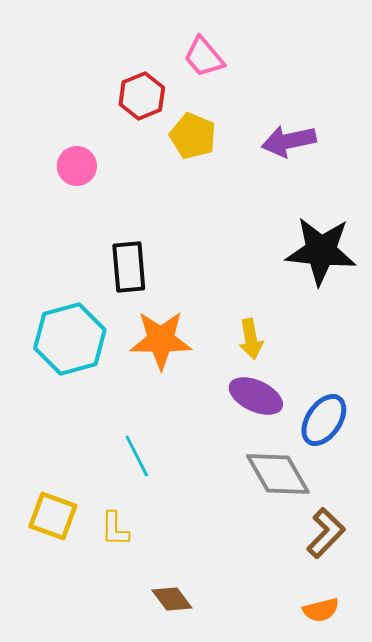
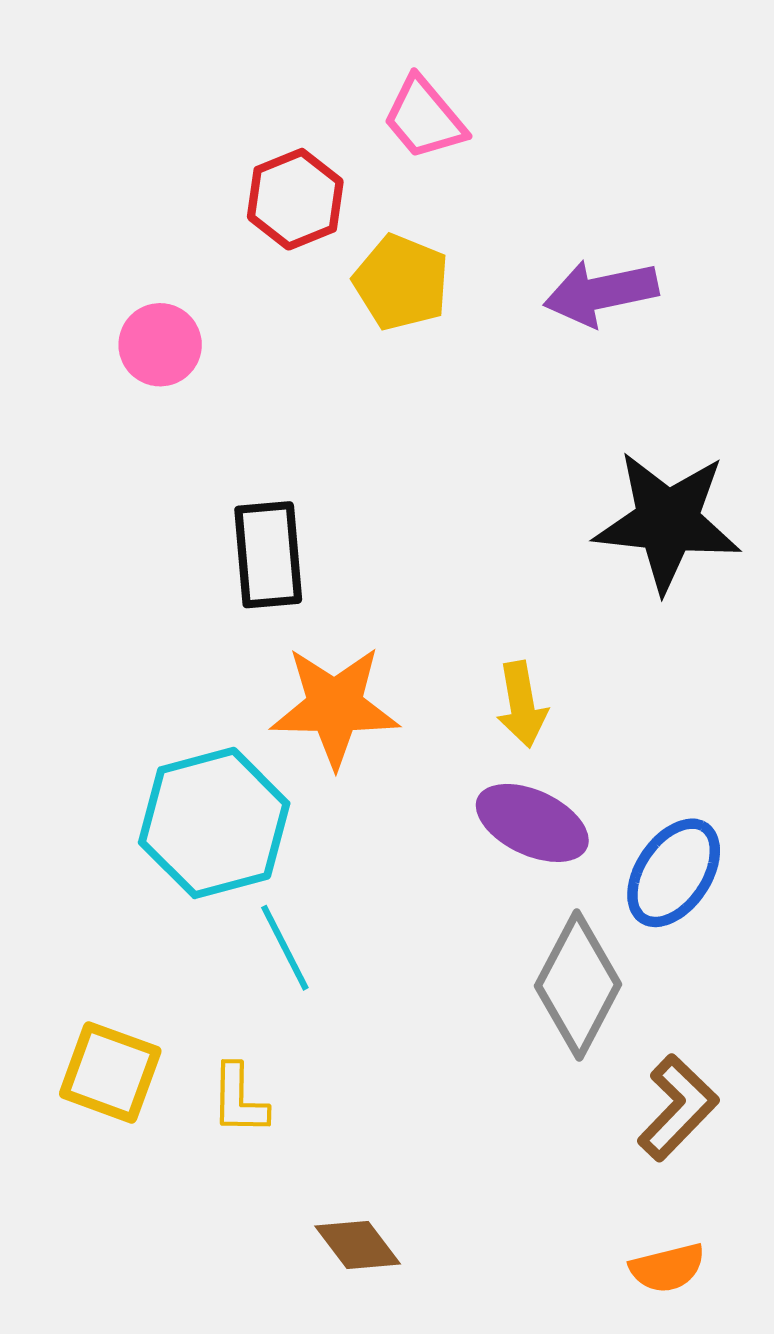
cyan hexagon: (70, 339) -> (214, 823), moved
gray diamond: (278, 474) -> (578, 985), turned 58

